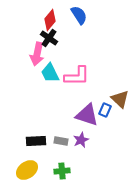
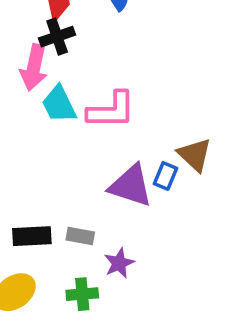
black cross: (49, 38) -> (57, 37), turned 36
purple star: (81, 140) -> (119, 263), moved

